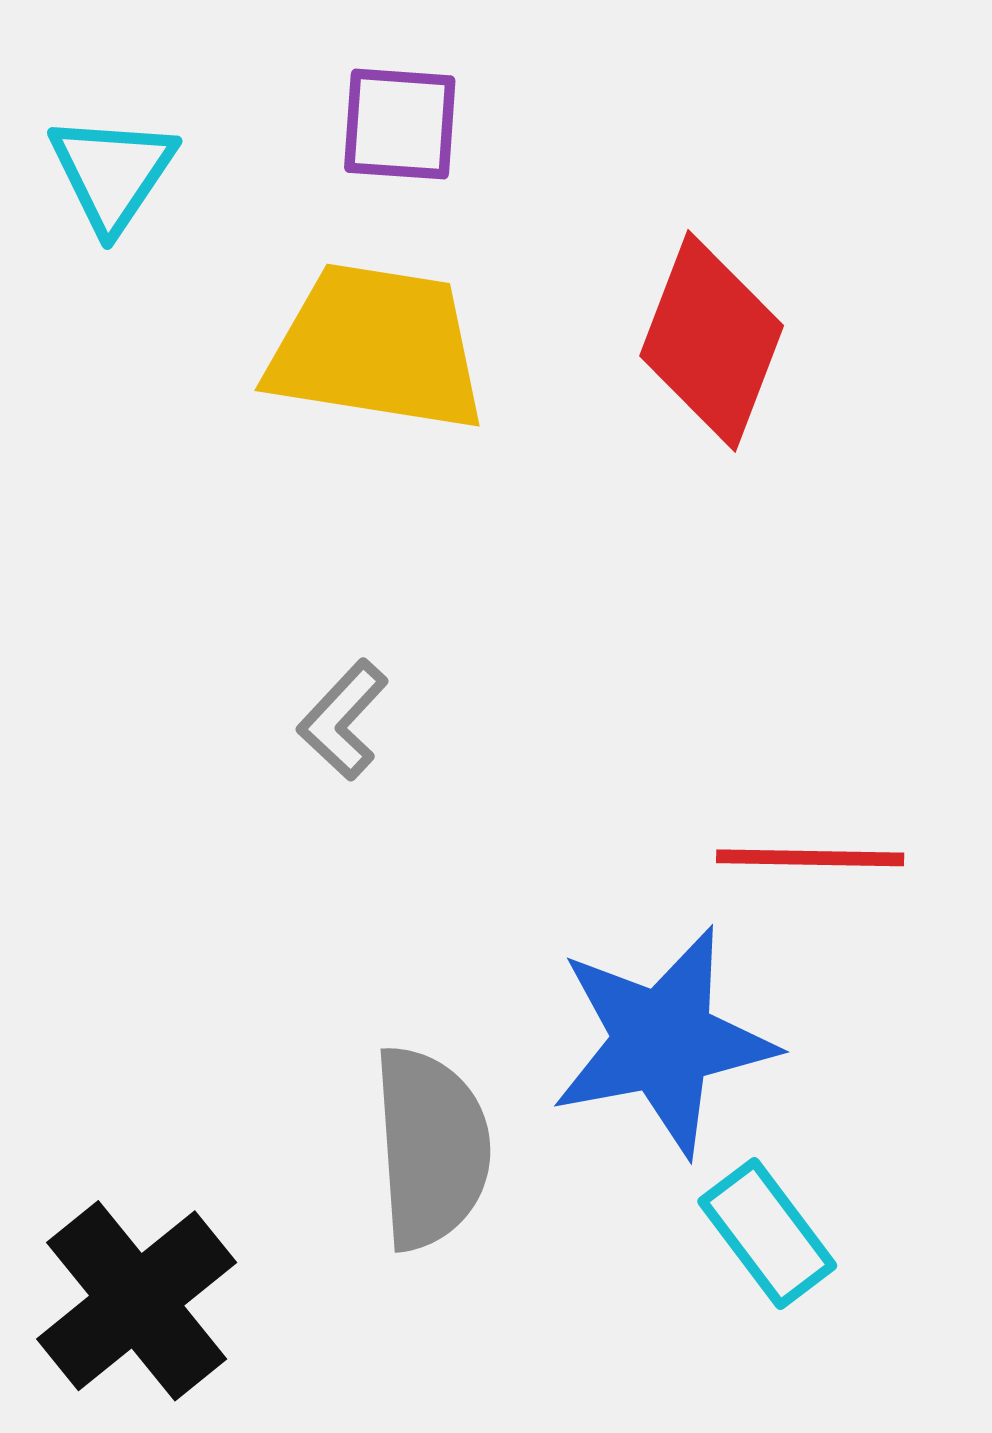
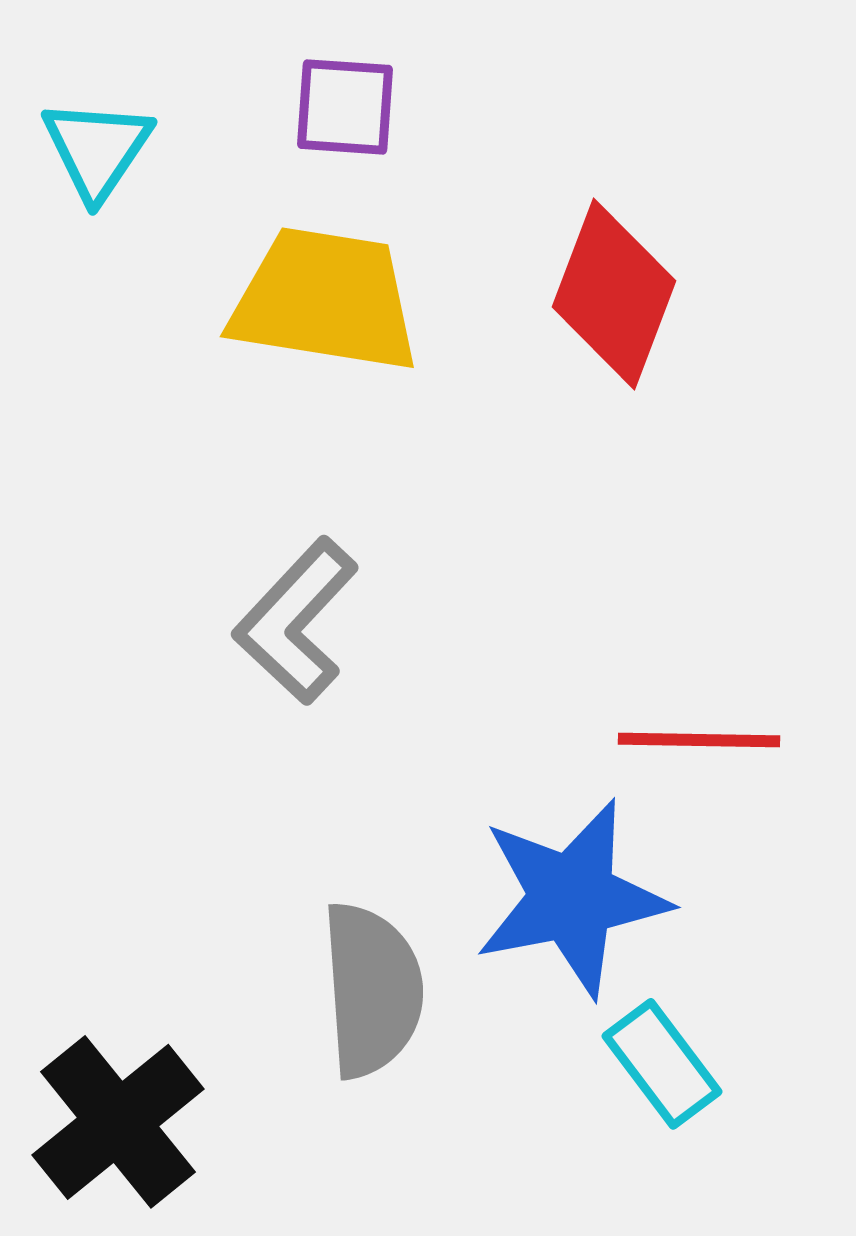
gray L-shape: (343, 720) -> (296, 621), size x1.6

